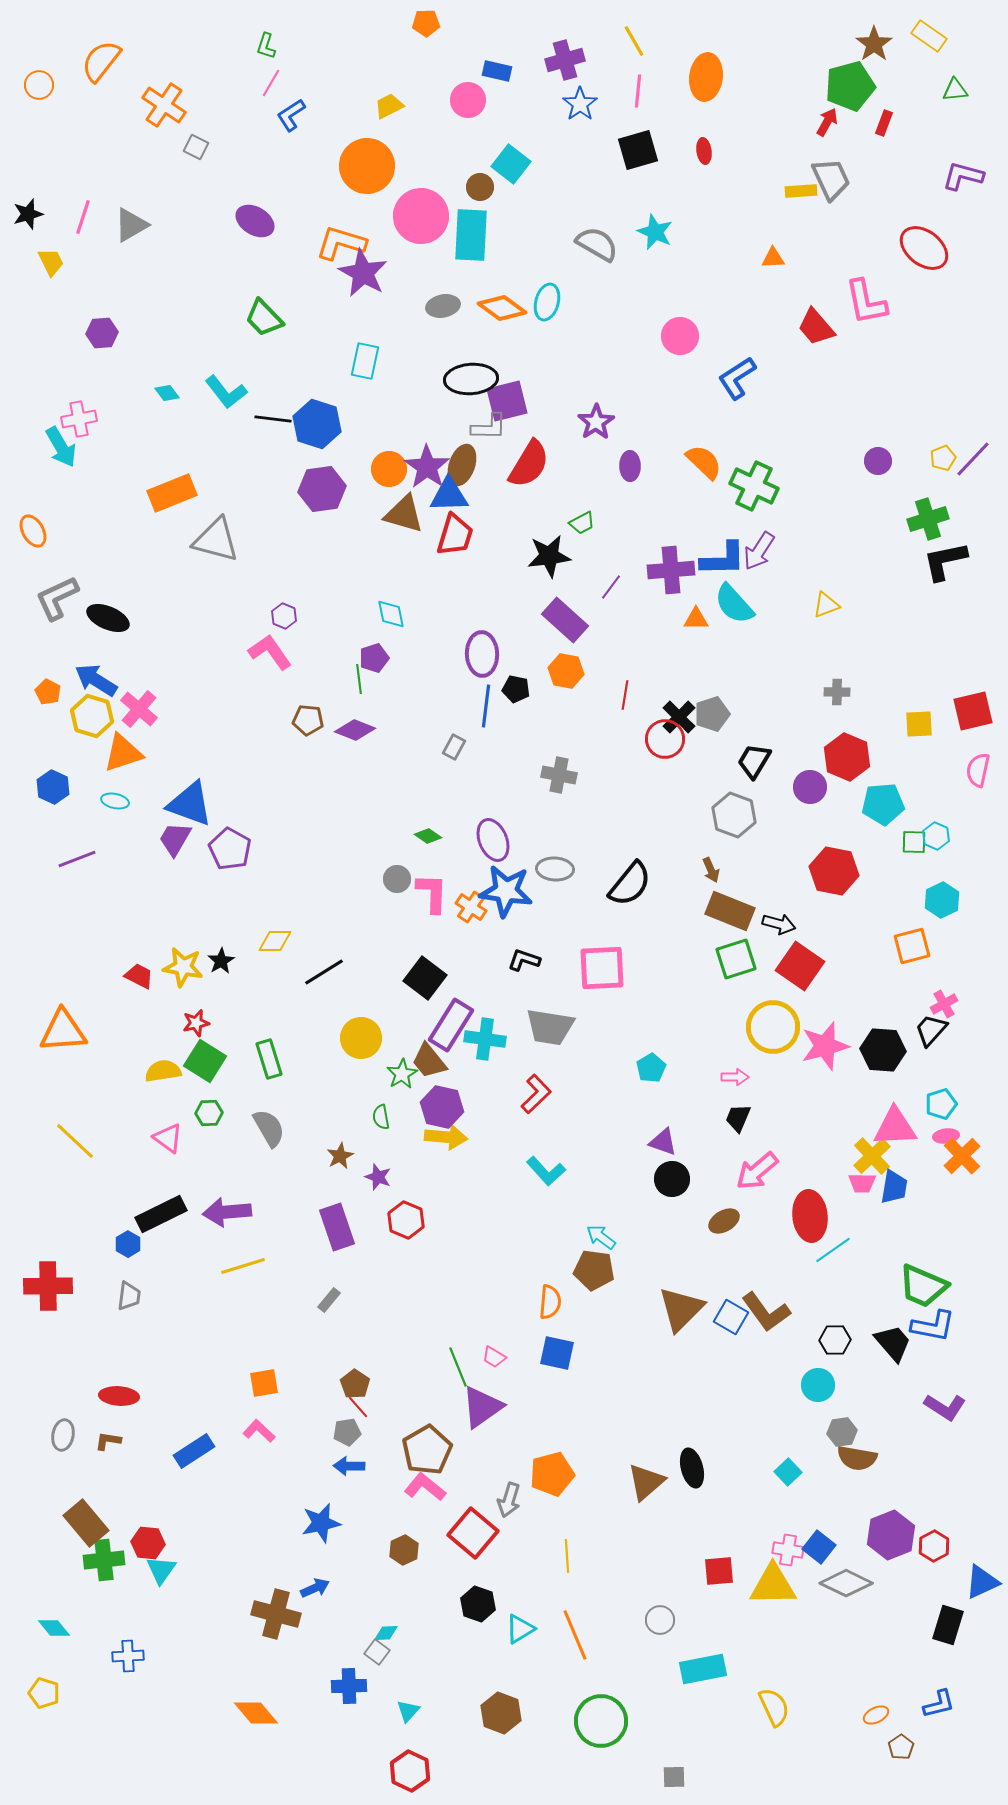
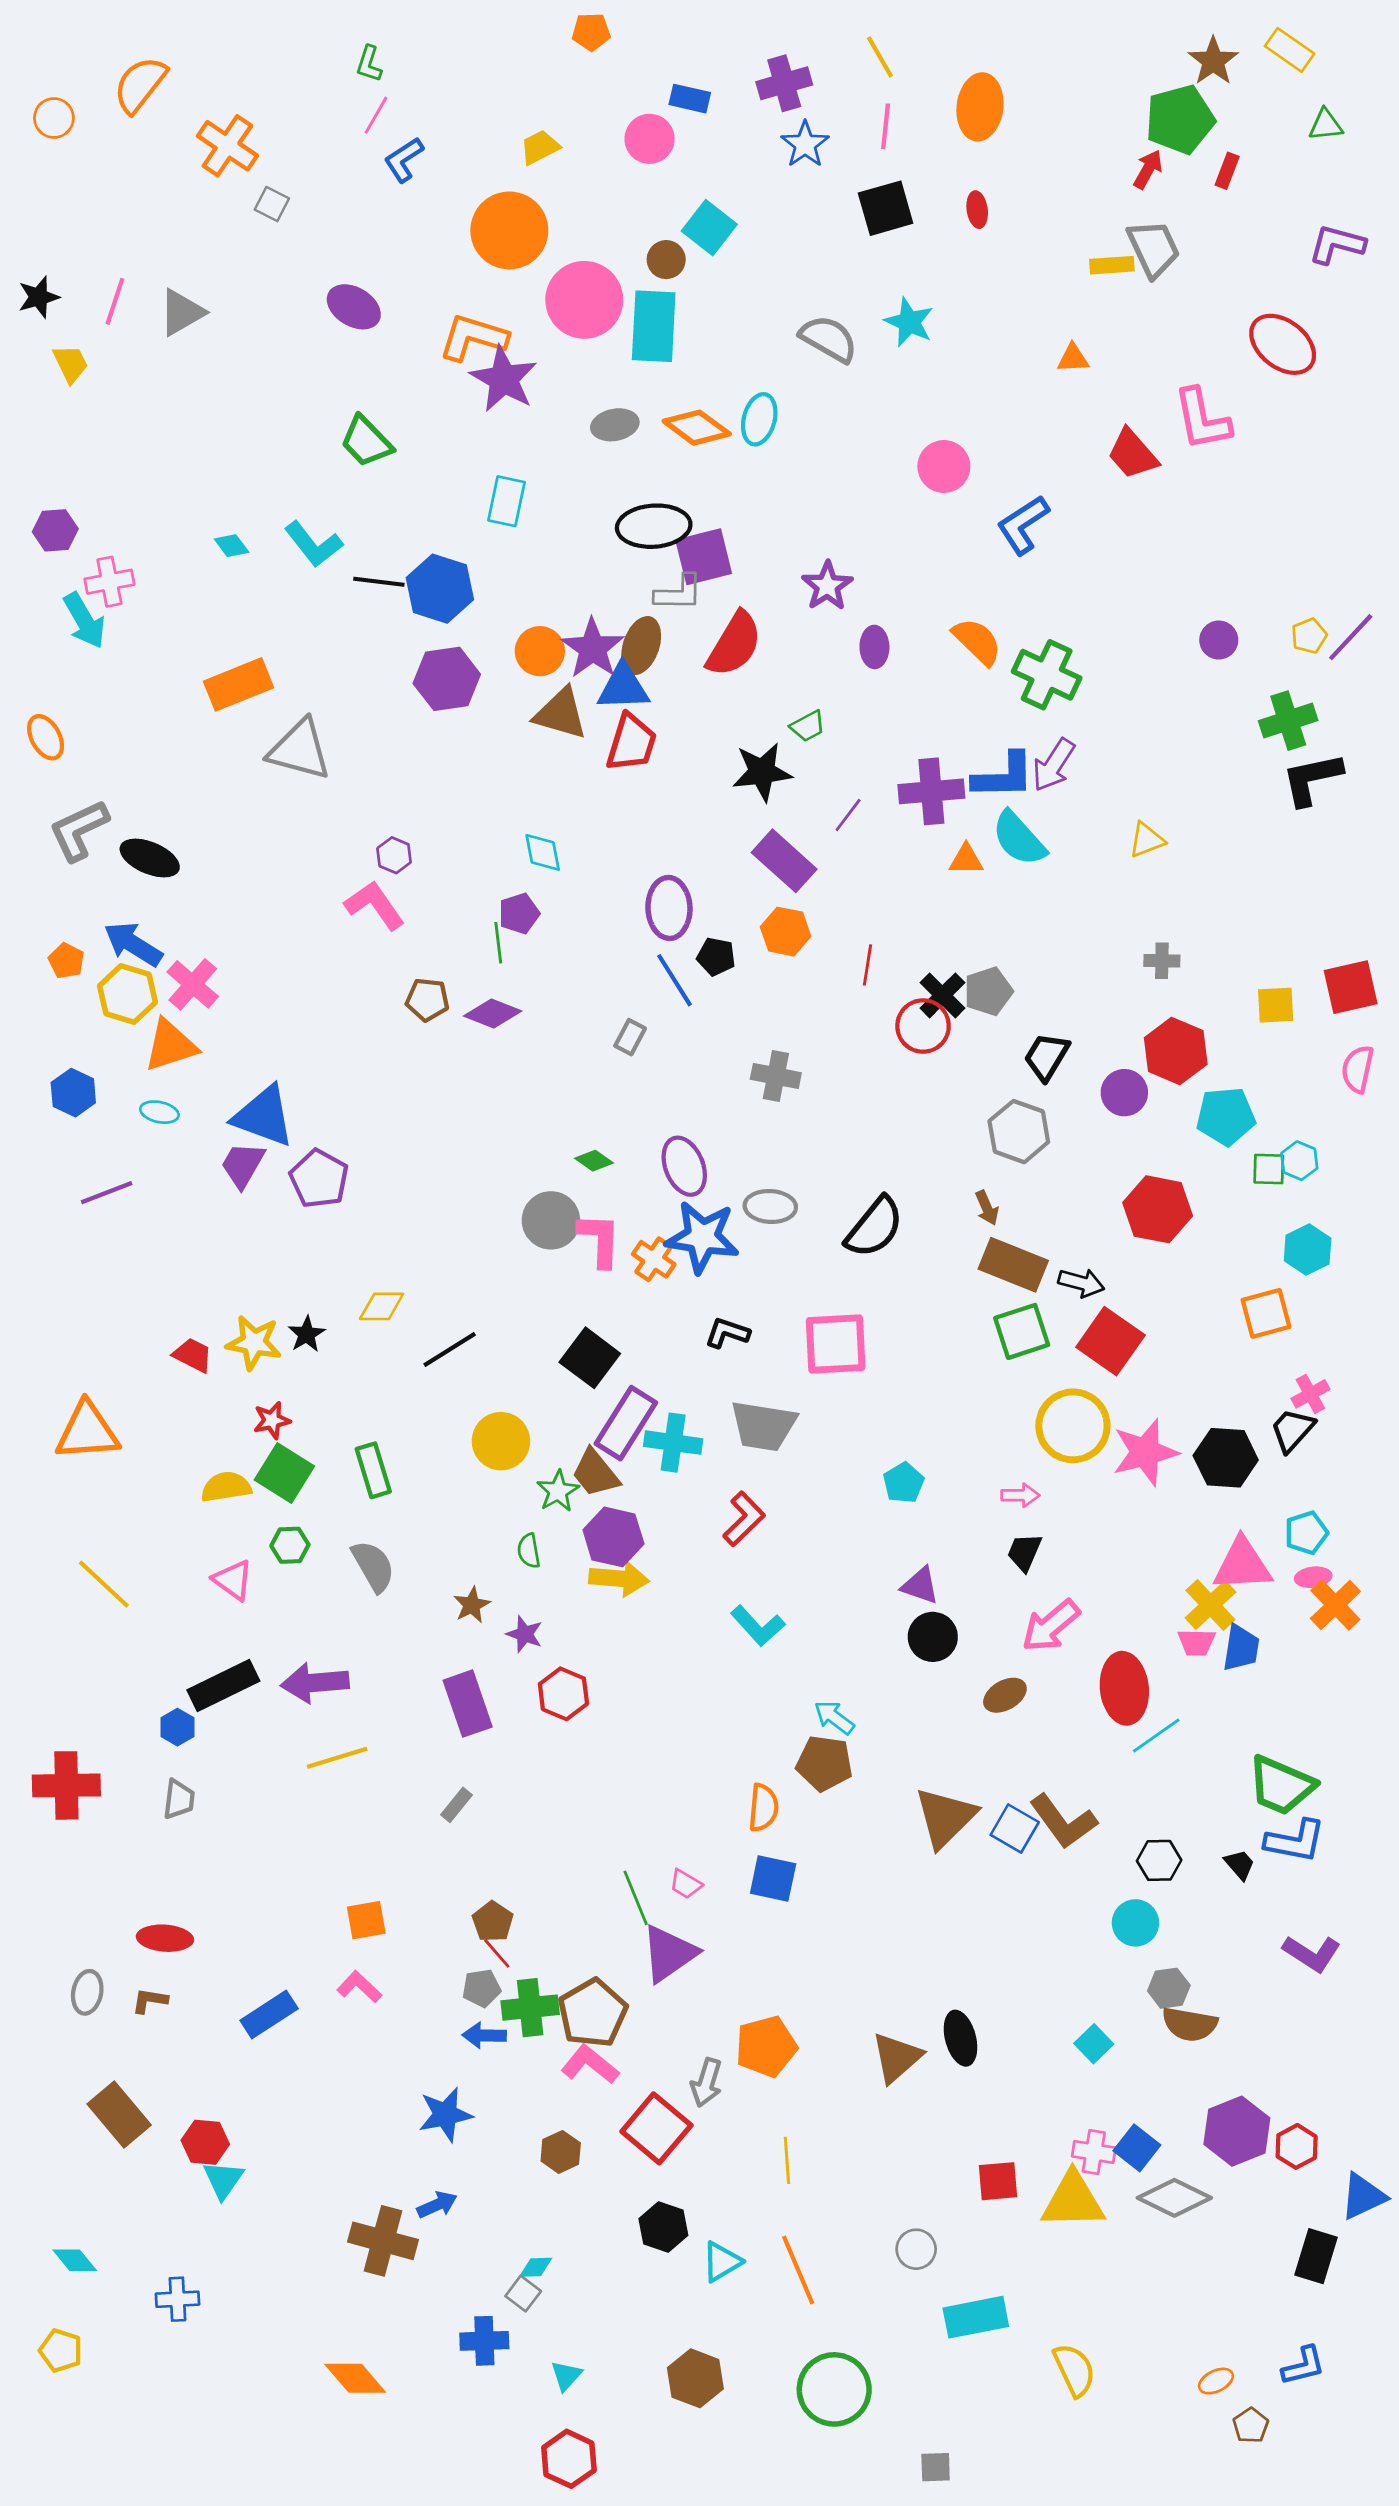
purple hexagon: (102, 333) -> (55, 530), moved
blue line: (486, 706) -> (675, 980), turned -39
gray circle: (397, 879) -> (551, 1220), size x1.5
black trapezoid: (893, 1343) -> (1240, 1865), size x0.6
green cross: (104, 1560) -> (530, 2008), moved

